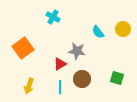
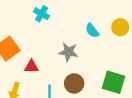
red triangle: (60, 64) -> (31, 67), moved, turned 32
green square: (117, 78) -> (114, 82), size x1.5

